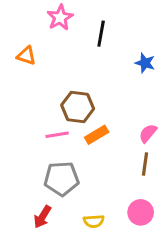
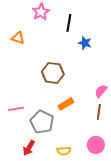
blue star: (145, 63) -> (85, 43), moved
pink line: (57, 135) -> (16, 109), moved
orange rectangle: (97, 135) -> (66, 104), moved
gray pentagon: (62, 179) -> (42, 122), turned 30

